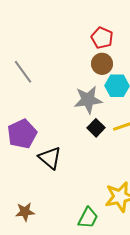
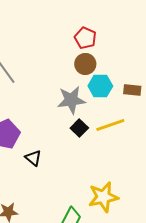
black triangle: (50, 158) -> (33, 158), size x0.7

